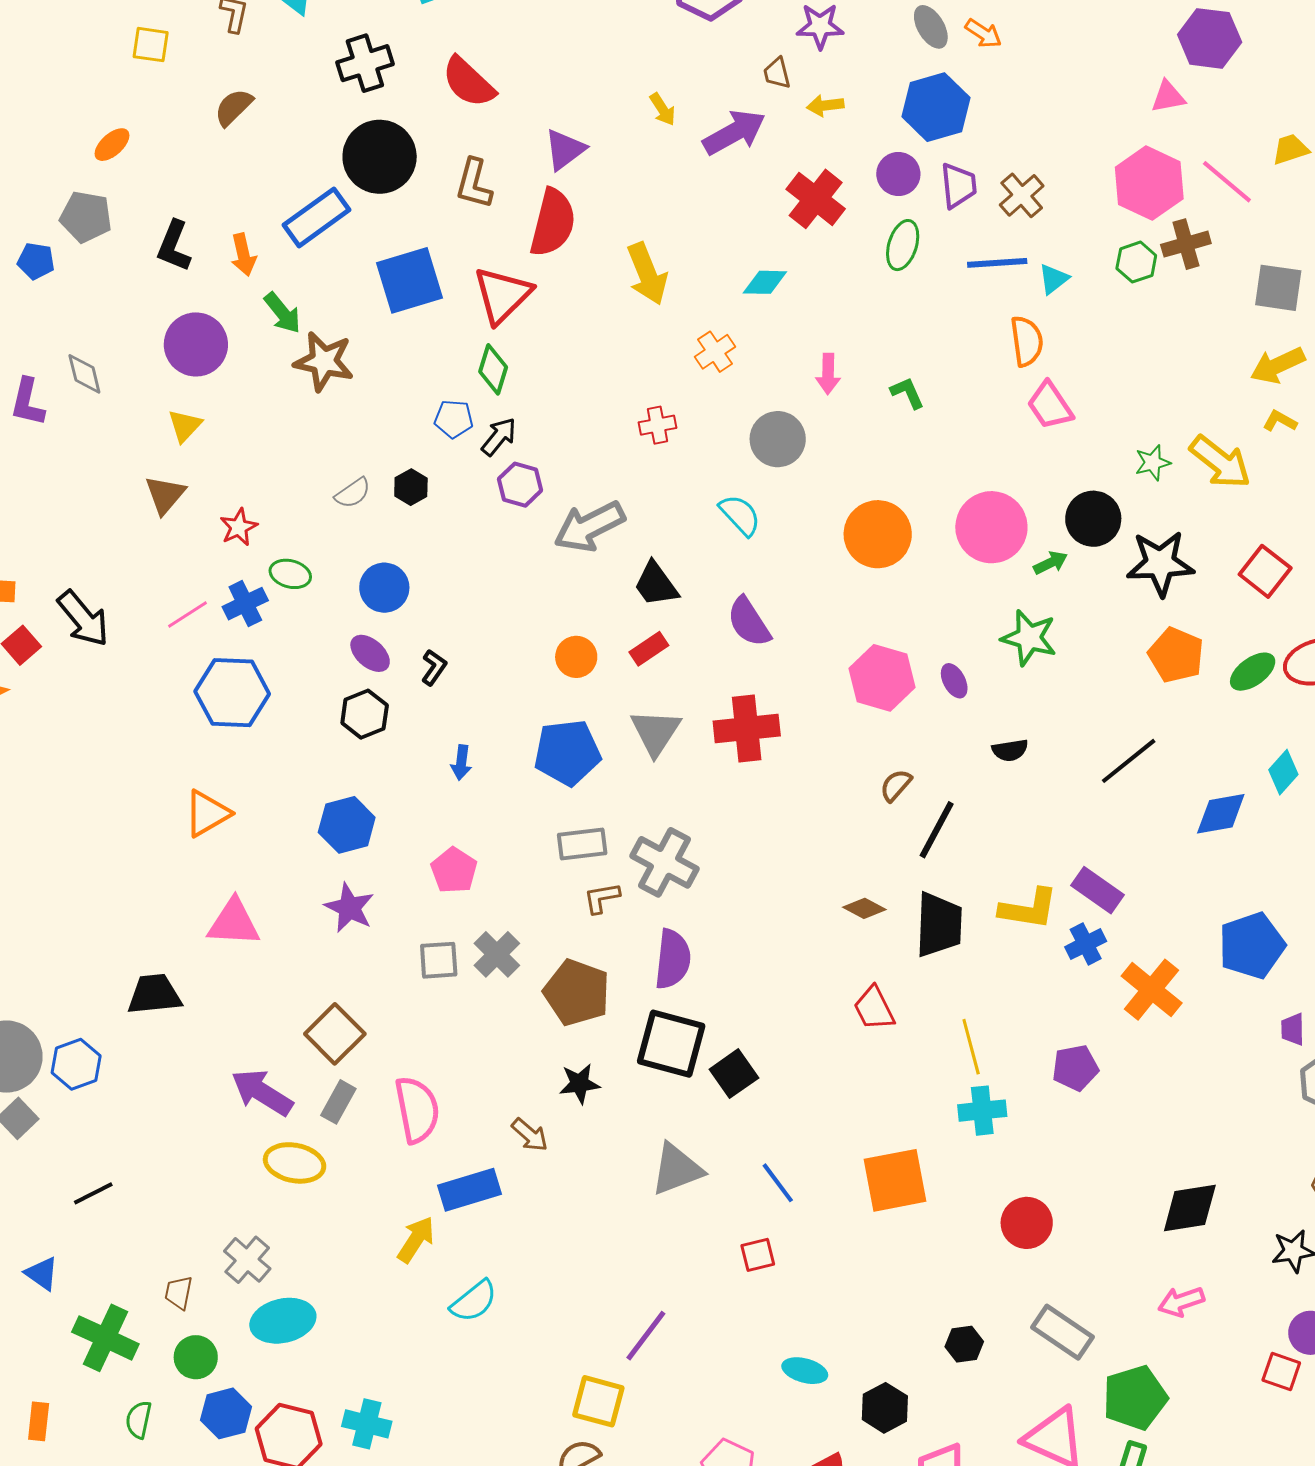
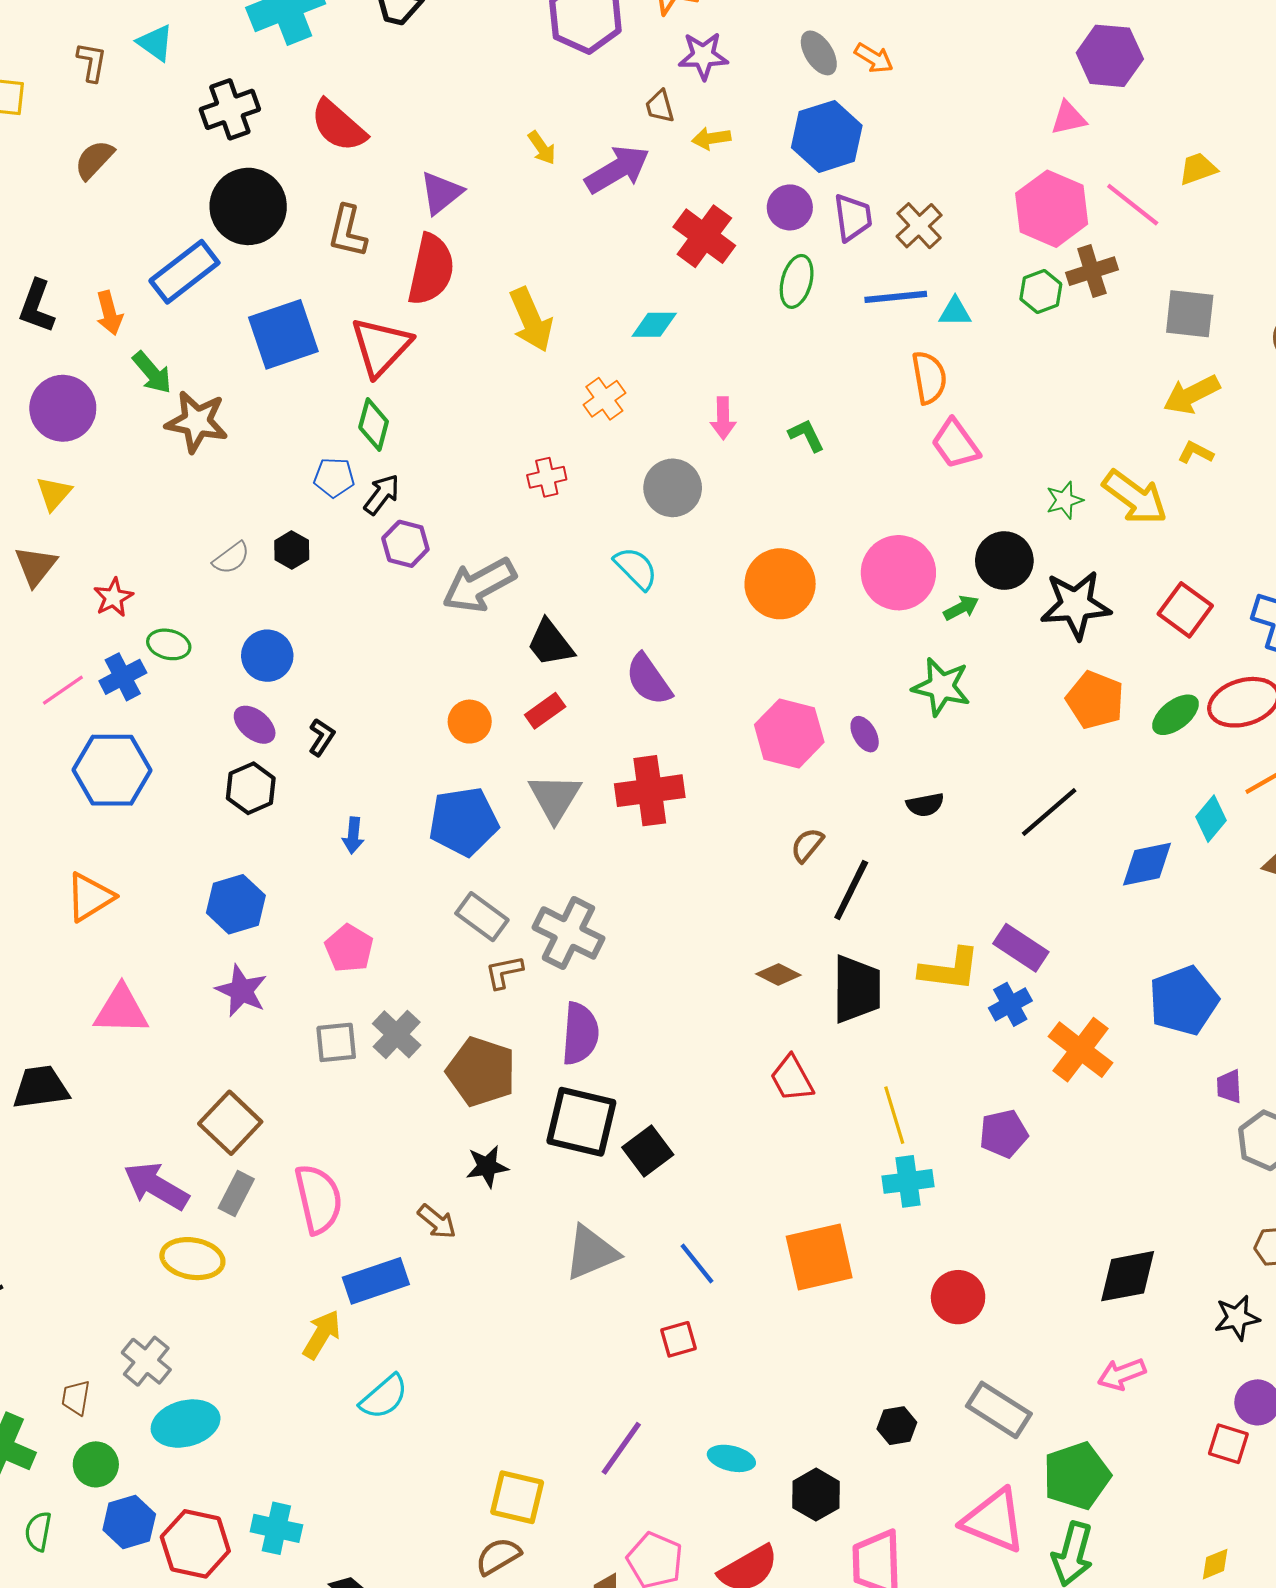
cyan triangle: (1054, 279) -> (955, 312), turned 40
gray rectangle: (582, 844) -> (482, 917), turned 45
purple line: (646, 1336) -> (621, 1448), moved

